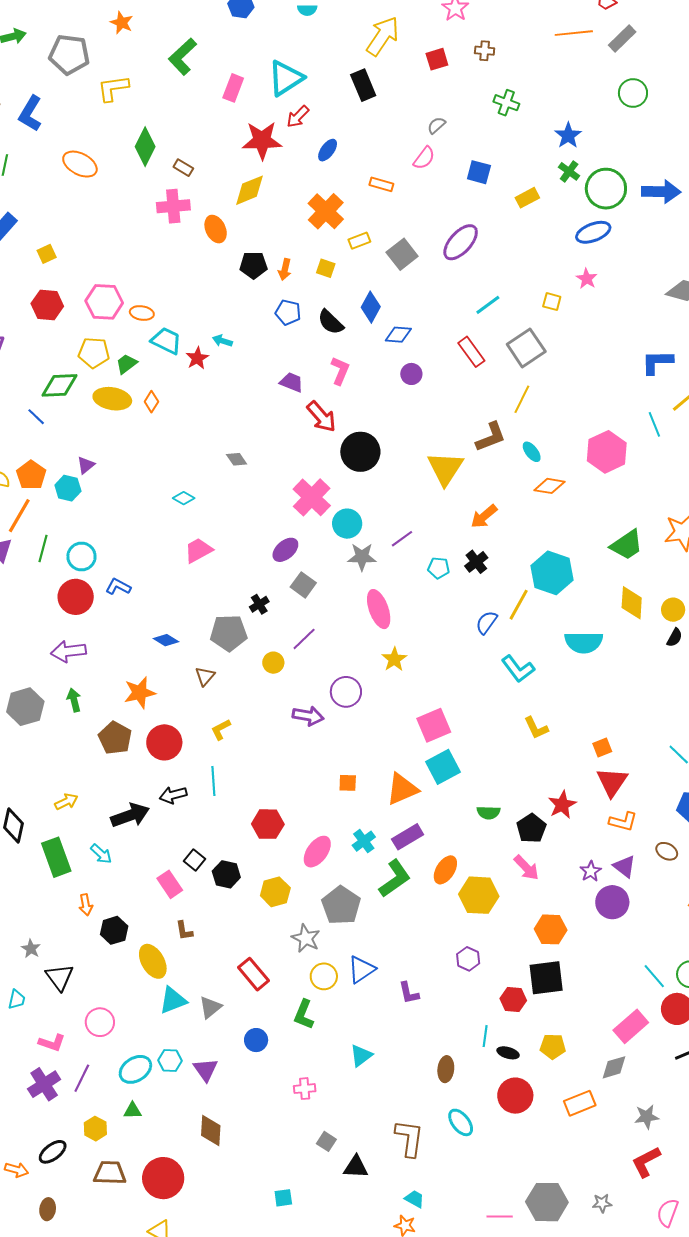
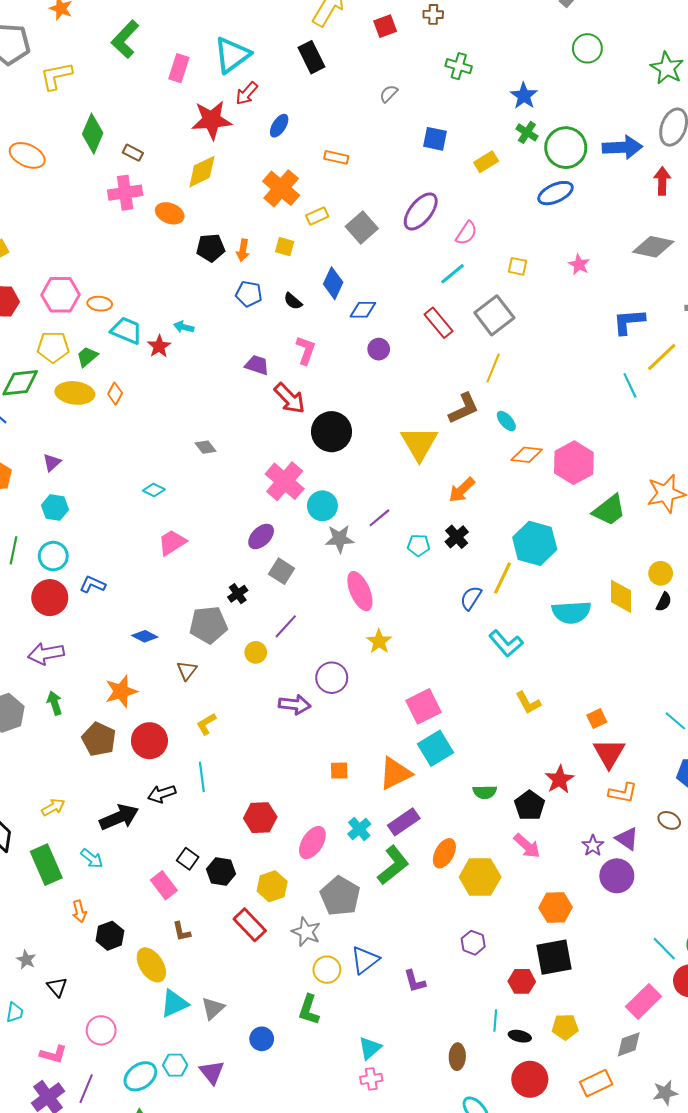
pink semicircle: (424, 158) -> (466, 233), moved
orange ellipse: (216, 229) -> (170, 213), turned -40
pink star: (587, 279) -> (579, 264), moved
black semicircle: (331, 322) -> (293, 301), size x0.7
pink hexagon: (607, 452) -> (574, 463), moved
cyan hexagon: (68, 488) -> (55, 507), moved
yellow diamond: (632, 603) -> (621, 596), moved
red rectangle: (254, 974) -> (250, 925), moved
black triangle: (59, 977) -> (57, 987), size x0.7
pink cross: (305, 1089) -> (371, 1079), moved

